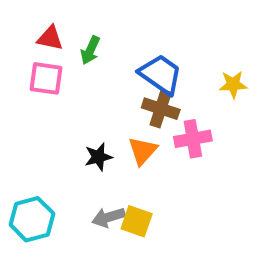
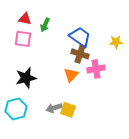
black star: (98, 157) -> (26, 78), moved, size x1.5

